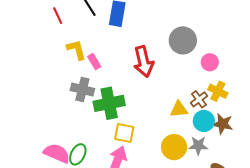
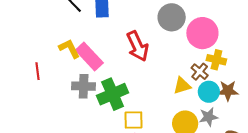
red line: (58, 16) -> (38, 71), moved, turned 30
pink rectangle: (94, 62) -> (89, 56), size x1.8
pink circle: (210, 62) -> (202, 33), size x1.8

